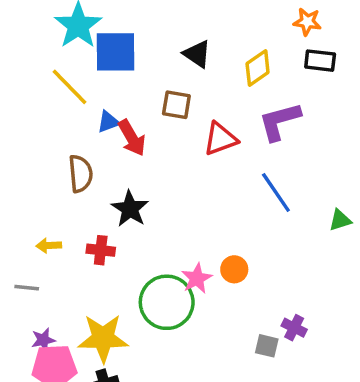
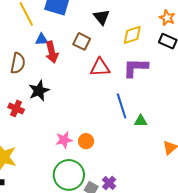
green triangle: (340, 220) -> (141, 121), moved
green circle: (167, 302) -> (69, 175), moved

